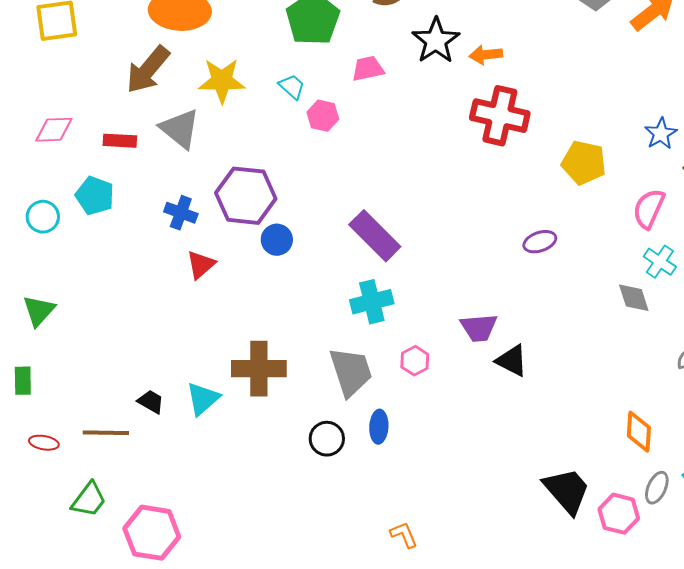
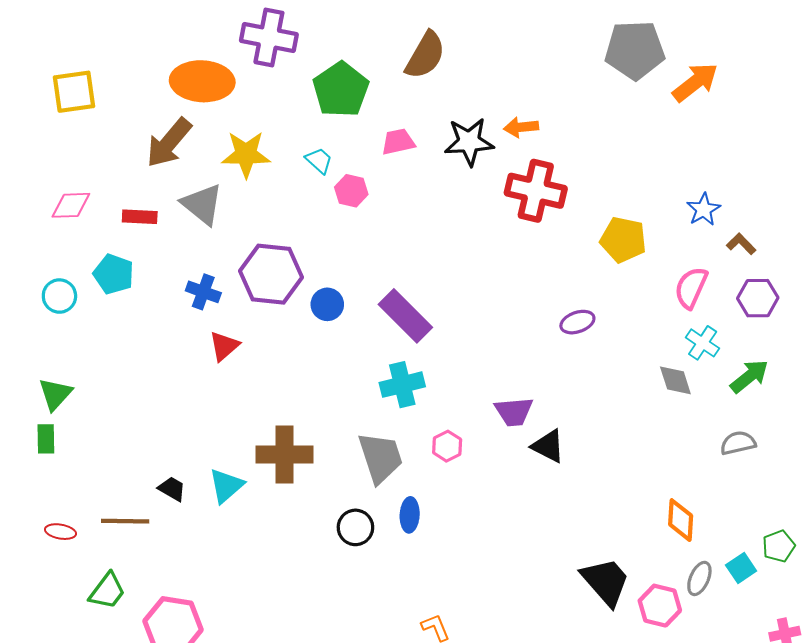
black star: (436, 41) -> (469, 142), moved, turned 30
blue circle: (277, 240) -> (327, 304), moved
green rectangle: (23, 381) -> (46, 439), moved

